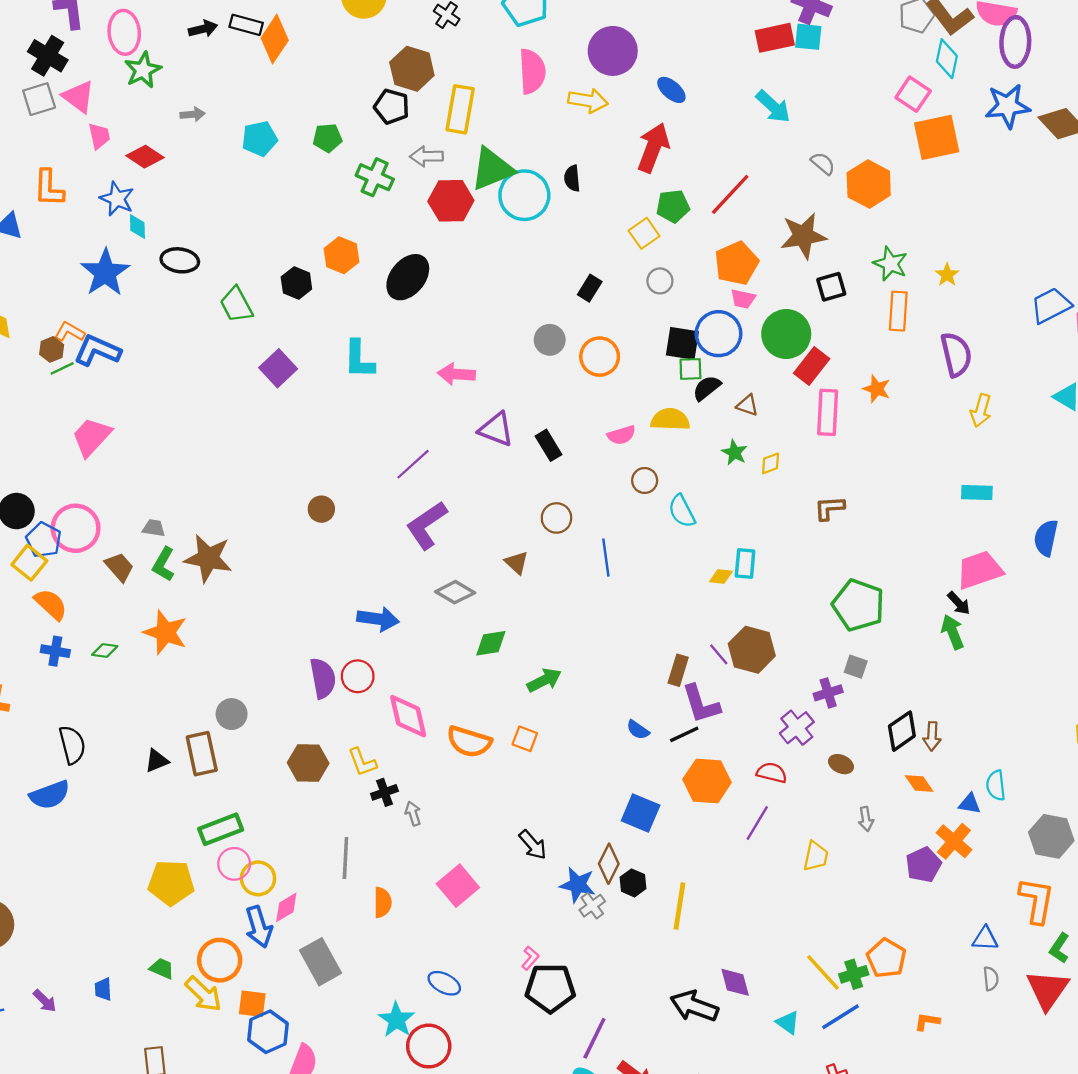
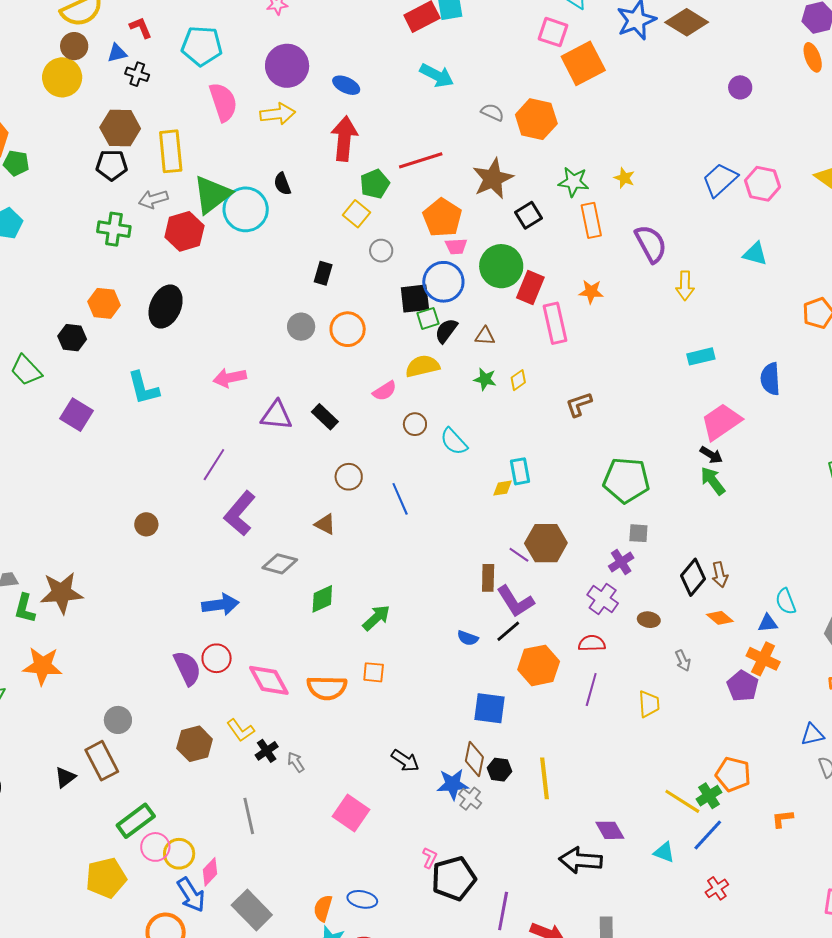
green pentagon: (328, 138) -> (16, 163), moved, turned 30
red line: (730, 194) -> (421, 160), turned 45
orange semicircle: (383, 902) -> (323, 908), moved, turned -148

